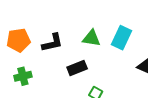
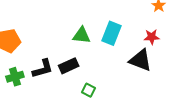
black L-shape: (52, 43) -> (43, 69), moved

